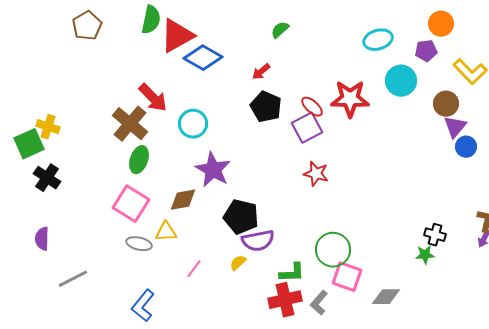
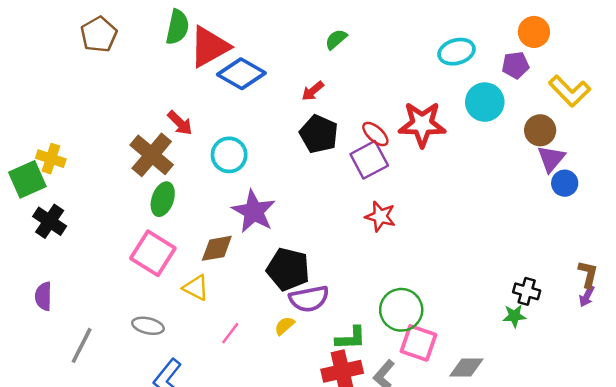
red arrow: (153, 98) -> (180, 123), size x0.7
yellow triangle: (166, 232) -> (196, 288), turned 30
gray ellipse: (139, 244) -> (148, 326), moved
gray line: (73, 279) -> (82, 345), turned -36

